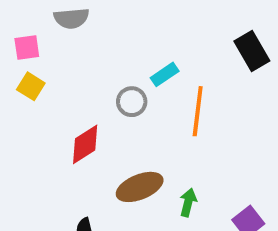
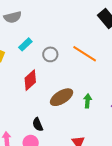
cyan rectangle: (165, 74) -> (25, 44), moved
orange line: (198, 111) -> (85, 54), turned -55

